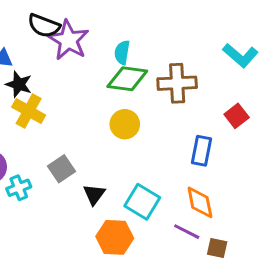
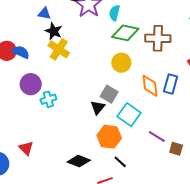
cyan semicircle: (122, 52) -> (114, 13), moved
gray square: (62, 169) -> (109, 94), moved, turned -30
orange diamond: (200, 202) -> (150, 86), moved

